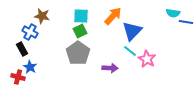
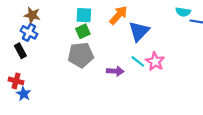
brown star: (42, 16) -> (32, 15), moved
cyan line: (130, 51) -> (138, 61), moved
gray pentagon: (78, 53) -> (81, 55), turned 30
blue star: (30, 67) -> (24, 94), moved

